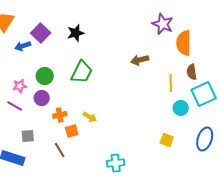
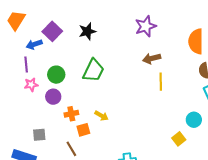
purple star: (163, 24) -> (146, 26), moved, turned 30
yellow line: (171, 83) -> (161, 82), moved
purple line: (15, 106) -> (26, 65), moved, turned 56
cyan circle: (181, 108) -> (194, 120), moved
yellow square: (167, 140) -> (179, 139), turned 32

